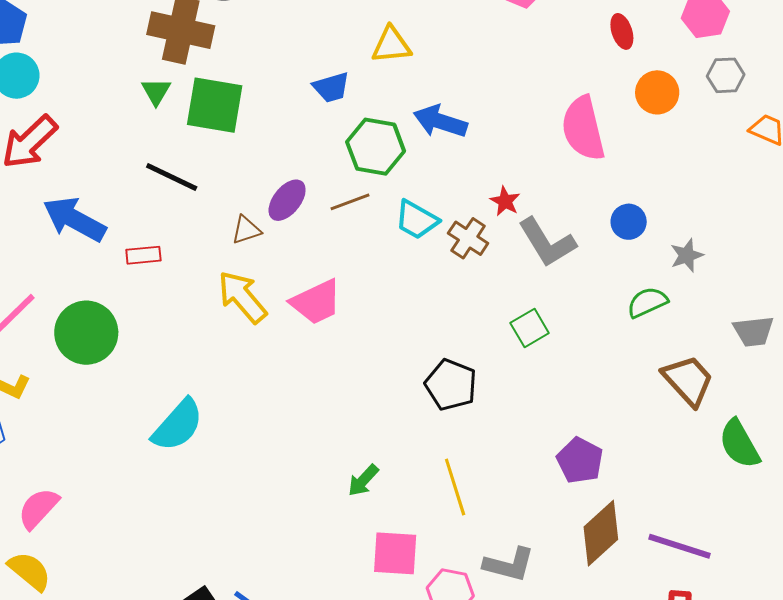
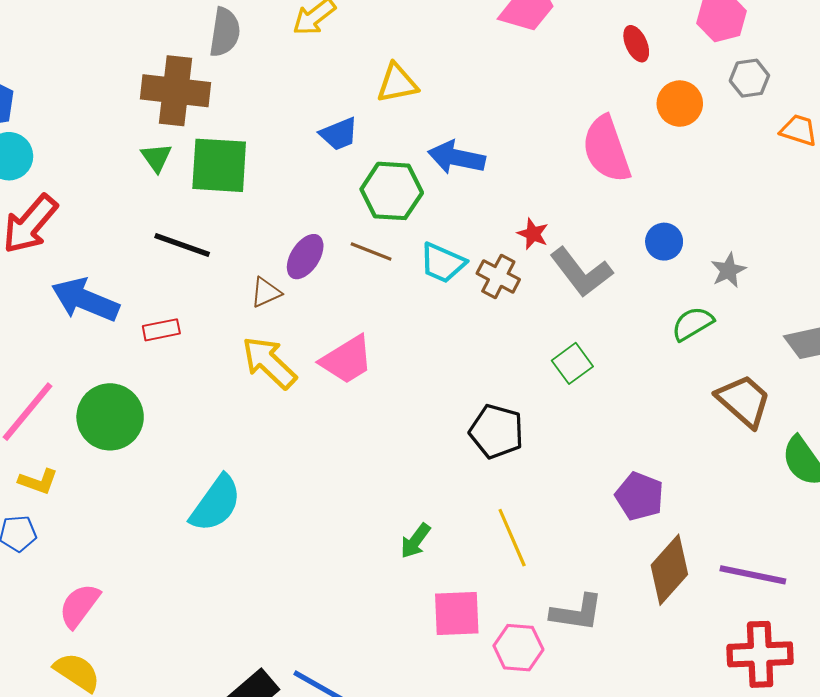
brown line: (350, 202) -> (371, 252), turned 48

